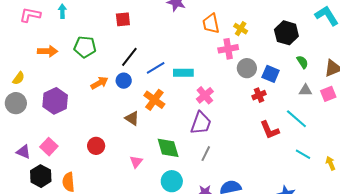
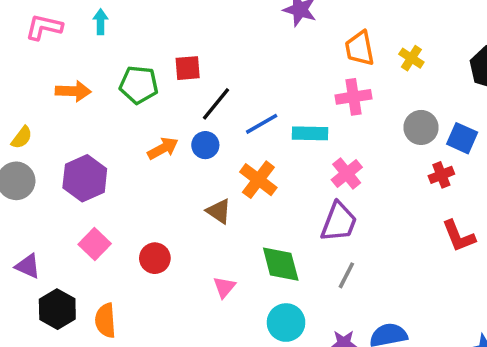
red square: (123, 19) -> (188, 68), moved
pink cross: (228, 49) -> (354, 97), moved
pink square: (49, 147) -> (95, 244), moved

